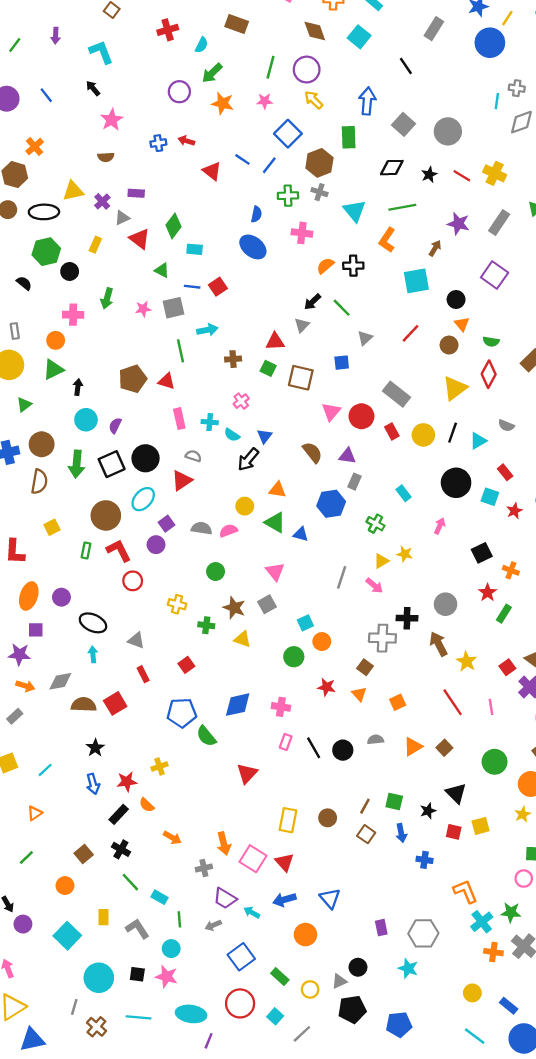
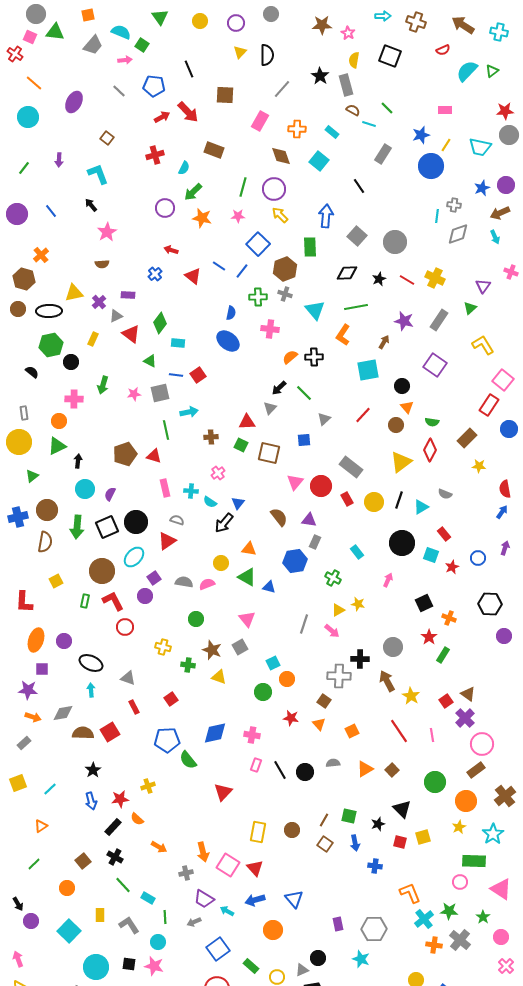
blue cross: (158, 143) -> (155, 274), moved, turned -32

